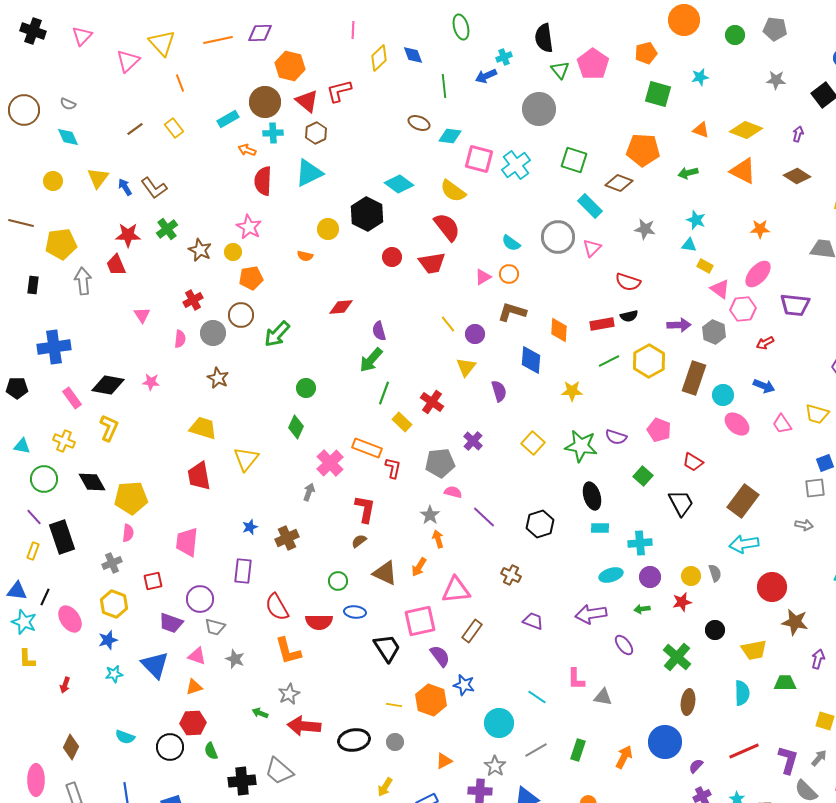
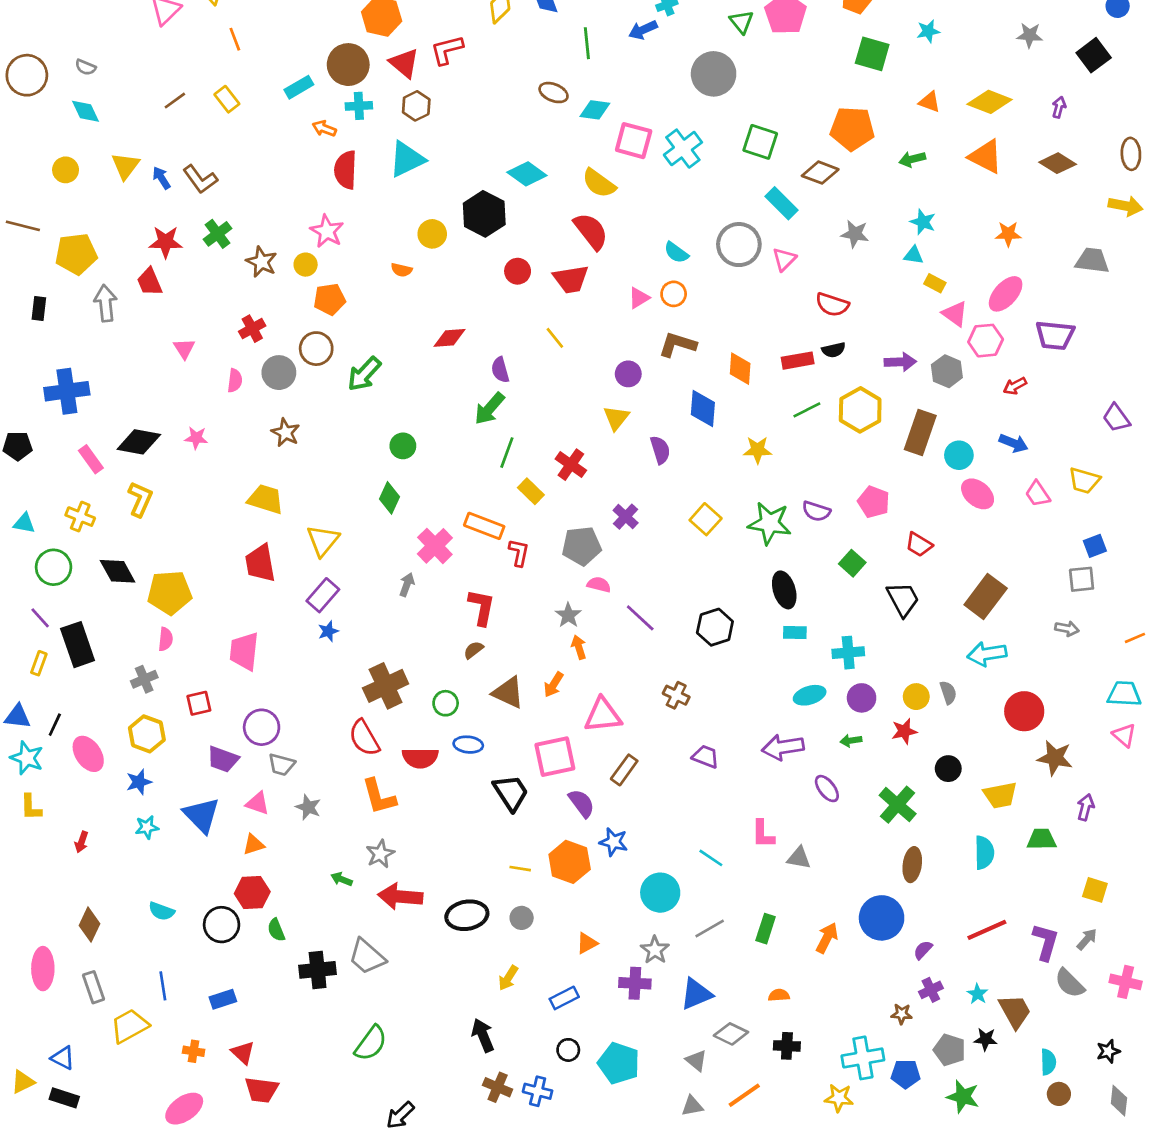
yellow line: (448, 324) -> (555, 338), moved
brown cross: (287, 538) -> (386, 686), moved, size x1.4
purple rectangle: (243, 571) -> (323, 595), moved, turned 35

